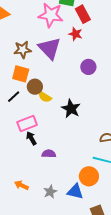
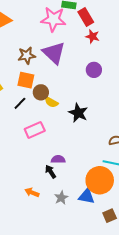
red star: (75, 34) -> (92, 36), moved
black arrow: (31, 138) -> (51, 172), moved
orange circle: (89, 176) -> (100, 180), size x1.4

